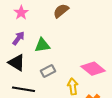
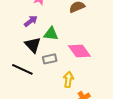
black triangle: (17, 63) -> (33, 45), moved
pink diamond: (93, 69) -> (79, 51), moved

